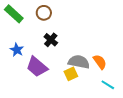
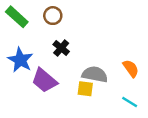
blue star: (17, 50) -> (20, 60), size x1.5
orange semicircle: (100, 62) -> (131, 68), moved
yellow square: (71, 74) -> (85, 89), turned 32

